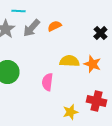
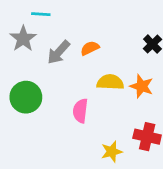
orange semicircle: (54, 26) -> (90, 48), moved
gray arrow: (31, 28) -> (59, 52), moved

